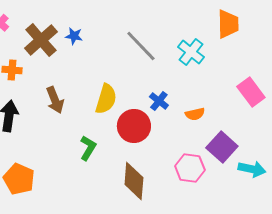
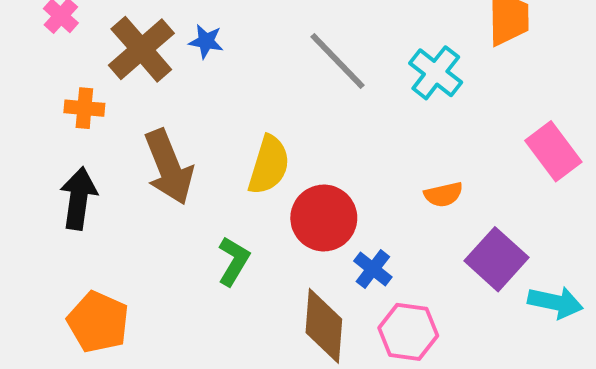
brown arrow: (55, 100) -> (169, 167), size x1.4
blue cross: (159, 101) -> (373, 269), moved
pink hexagon: (190, 168) -> (408, 332), moved

